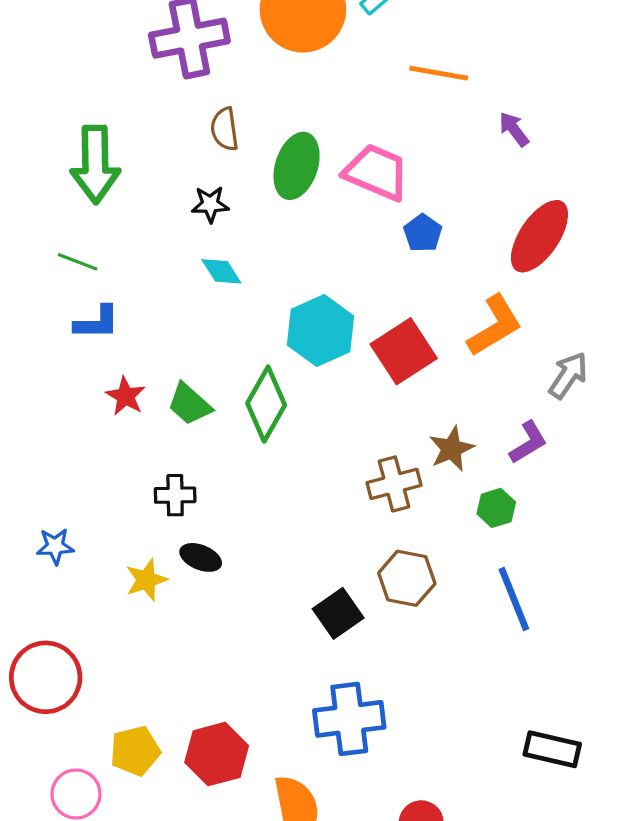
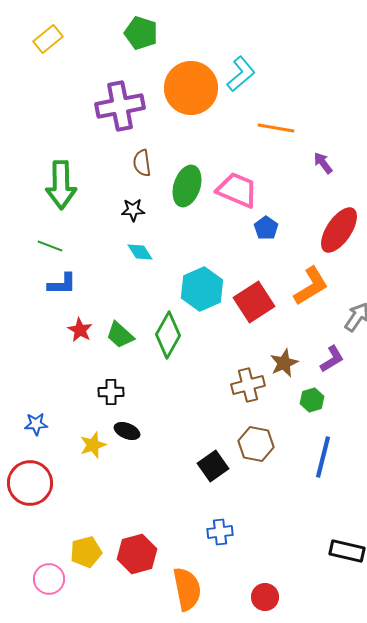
blue line: (514, 599) -> (323, 457), turned 36
red circle: (46, 677) -> (30, 483), moved
blue cross: (349, 719) -> (220, 532), size x0.6

